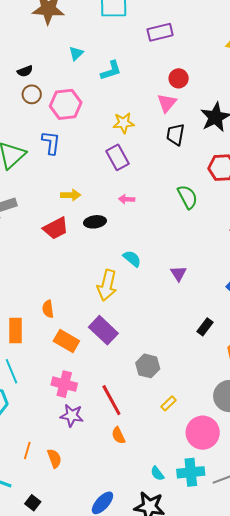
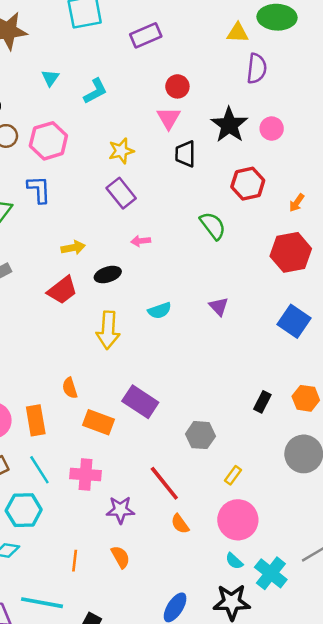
cyan semicircle: (132, 259) -> (160, 311), turned 132
purple triangle: (178, 273) -> (219, 306), moved
yellow arrow: (107, 285) -> (108, 330), moved
black rectangle: (205, 327) -> (262, 402), moved
pink cross: (64, 384) -> (86, 475), moved
pink circle: (203, 433) -> (238, 520), moved
orange semicircle: (54, 458) -> (120, 557), moved
cyan cross: (191, 472) -> (271, 573), moved, turned -36

